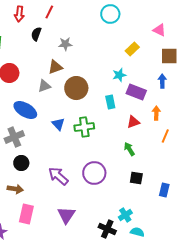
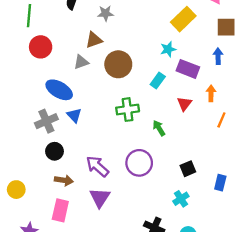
yellow rectangle: (132, 49) -> (183, 19), size x1.5
cyan rectangle: (110, 102) -> (158, 81), turned 48
red triangle: (133, 122) -> (184, 104), turned -32
blue triangle: (58, 124) -> (74, 115), moved
green arrow: (129, 149) -> (159, 128), moved
black square: (136, 178) -> (188, 169), turned -32
brown arrow: (15, 189) -> (64, 180), moved
purple triangle: (66, 215) -> (100, 198), moved
cyan cross: (125, 215) -> (181, 199), moved

